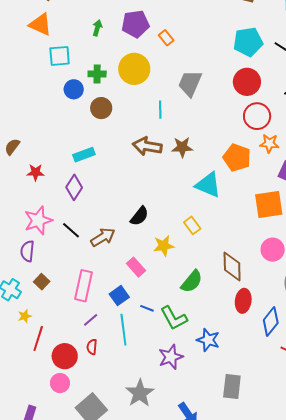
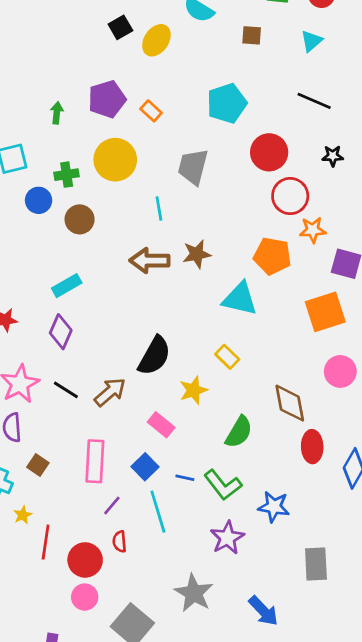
cyan pentagon: (248, 42) -> (227, 103), moved
black semicircle: (139, 216) -> (154, 356), size x1.4

